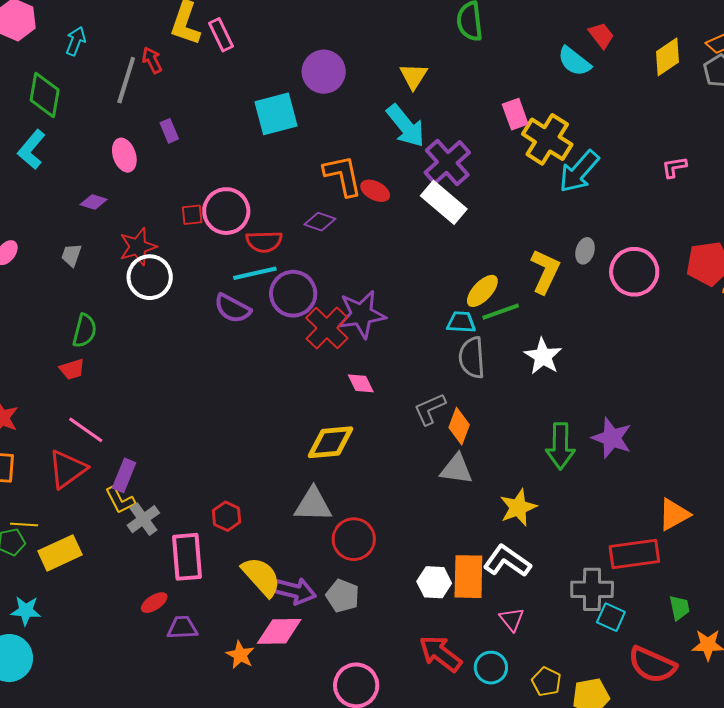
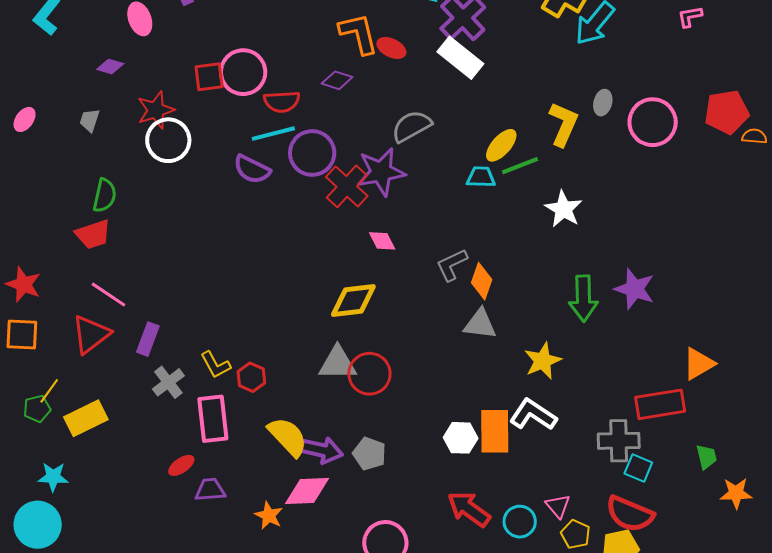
red square: (192, 215) -> (209, 77), size x1.4
gray semicircle: (472, 358) -> (411, 126), moved, turned 66
red trapezoid: (72, 369) -> (93, 234), size x1.4
yellow L-shape: (120, 500) -> (216, 365), moved
yellow line: (24, 525) -> (49, 391), turned -56
red circle: (354, 539) -> (369, 374), moved
pink triangle: (512, 619) -> (558, 506), moved
red semicircle: (652, 665) -> (630, 514), moved

